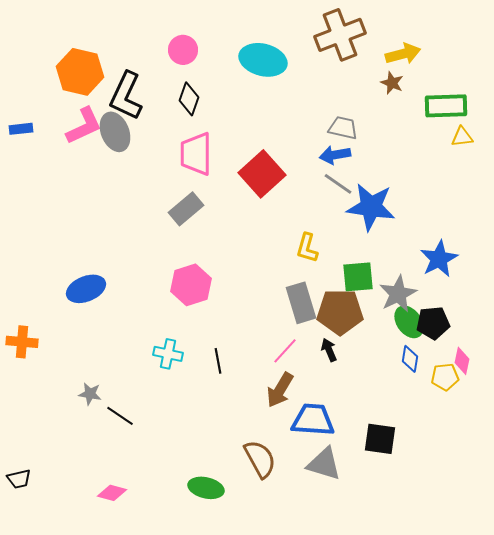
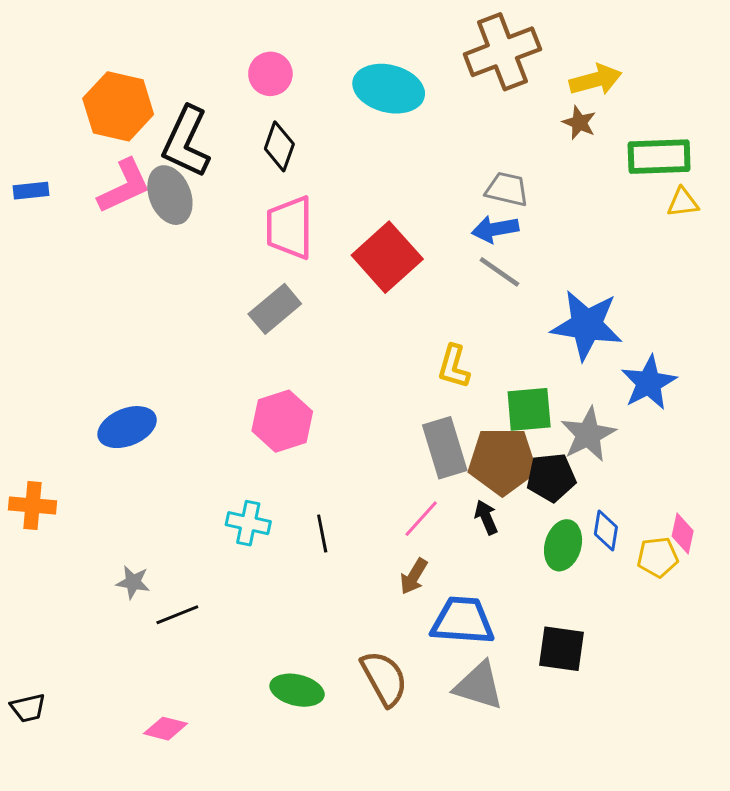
blue star: (371, 207) -> (587, 325), moved
green ellipse: (409, 322) -> (563, 545), moved, turned 52
black pentagon: (433, 323) -> (551, 477), moved
brown arrow: (280, 390) -> (414, 576), size x0.7
black line: (120, 416) -> (177, 615), turned -56
green ellipse: (206, 488) -> (297, 690), moved

